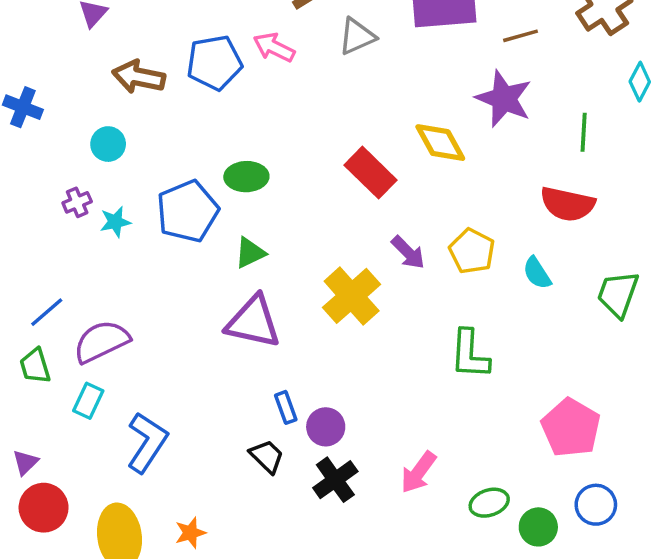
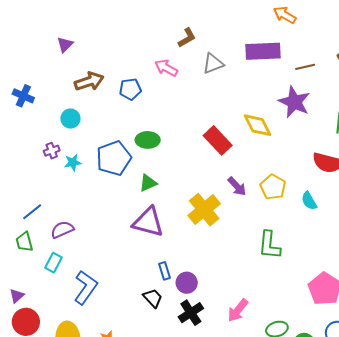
blue pentagon: (214, 63) -> (130, 89), moved, size x0.7
brown arrow: (139, 77) -> (89, 81), turned 148
purple semicircle: (101, 342) -> (62, 230), size x0.7

